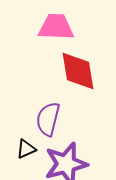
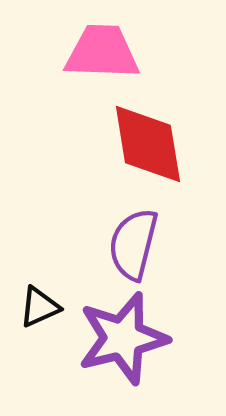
purple semicircle: (48, 119) -> (133, 244), moved

